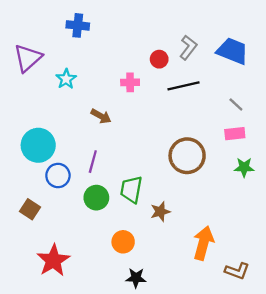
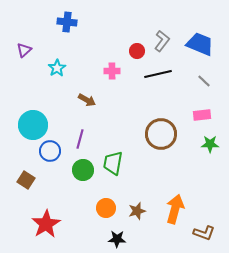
purple triangle: (28, 58) -> (24, 50), size x0.6
gray line: (236, 105) -> (204, 81), moved
brown star: (160, 212) -> (137, 211), moved

